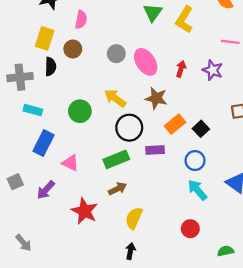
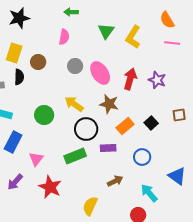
pink semicircle: (81, 20) -> (64, 37), moved
pink line: (230, 42) -> (172, 43), moved
red arrow: (181, 69) -> (130, 79), size x1.5
black square: (201, 129) -> (151, 123), moved
pink triangle: (70, 163) -> (36, 159), turned 42
brown arrow: (117, 189) -> (115, 181), moved
cyan arrow: (197, 190) -> (149, 193), moved
red star: (85, 211) -> (50, 187), moved

